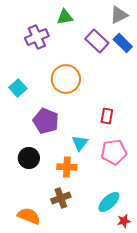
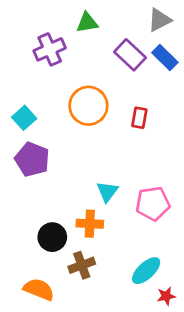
red rectangle: (107, 116) -> (139, 118), moved
purple pentagon: (46, 121) -> (32, 159), moved
black circle: (29, 158) -> (52, 237), moved

